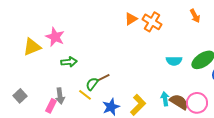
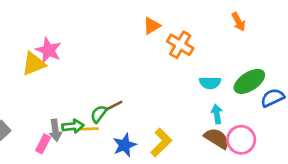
orange cross: (152, 22) -> (180, 45), moved
yellow triangle: (32, 47) -> (34, 64), moved
green arrow: (69, 62) -> (73, 126), moved
yellow line: (85, 95) -> (89, 129), turned -40
cyan arrow: (165, 99) -> (217, 114), moved

